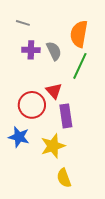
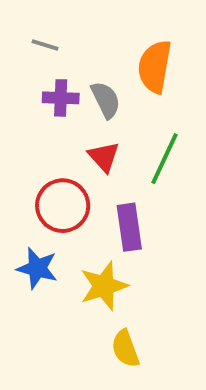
green line: (80, 66) -> (164, 159), moved
red triangle: (54, 91) -> (104, 157), moved

